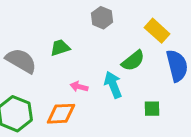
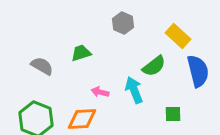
gray semicircle: (21, 61) -> (42, 66), size x0.7

